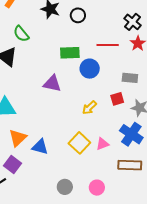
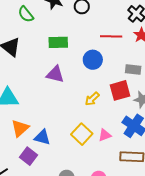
green semicircle: (21, 34) -> (26, 14), moved
green rectangle: (70, 53) -> (58, 42), moved
red square: (117, 99) -> (120, 90), size x1.5
purple square: (12, 165) -> (28, 156), moved

